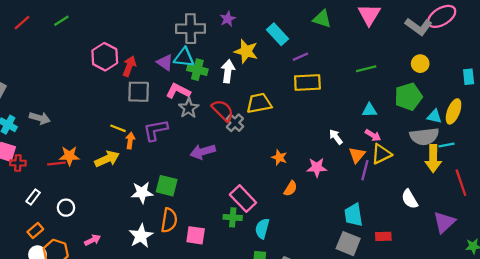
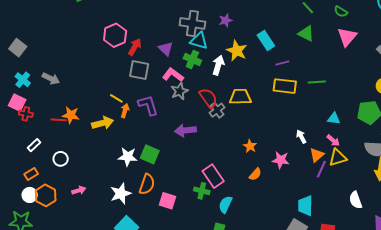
cyan triangle: (184, 58) -> (199, 41), moved
green line: (366, 69) -> (317, 82), moved
purple L-shape: (156, 130) -> (148, 105), turned 75

